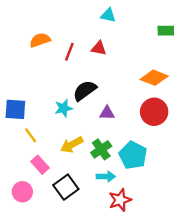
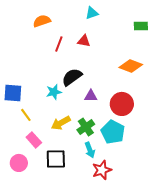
cyan triangle: (108, 15) -> (92, 13), turned -32
orange semicircle: (40, 40) -> (42, 21), moved
red circle: (154, 112) -> (122, 104), moved
cyan arrow: (106, 176) -> (90, 150), turned 70
black square: (66, 187) -> (56, 159), turned 35

